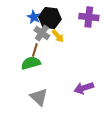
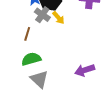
brown line: (35, 50) -> (27, 34), moved
green semicircle: (31, 63) -> (31, 59), moved

